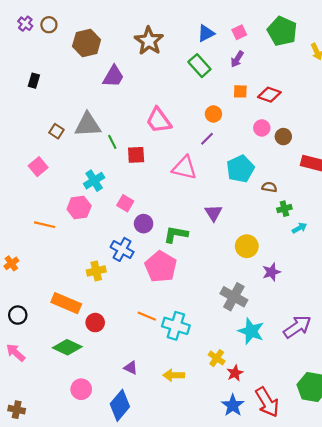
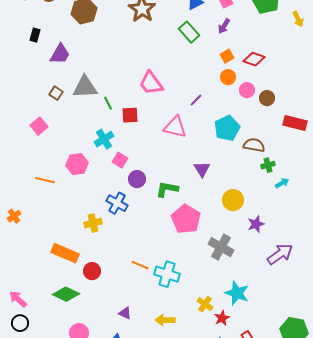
purple trapezoid: (113, 76) -> (60, 54), moved
black rectangle: (34, 81) -> (35, 35), moved
orange square: (240, 91) -> (227, 56), turned -32
orange circle: (213, 114) -> (228, 77), moved
cyan cross: (94, 181) -> (104, 139), moved
brown semicircle: (269, 187) -> (254, 145), size x1.5
pink pentagon: (161, 267) -> (186, 219), moved
black circle: (18, 315) -> (20, 323), moved
purple arrow: (297, 327) -> (280, 254), moved
cyan star: (251, 331) -> (237, 293), moved

